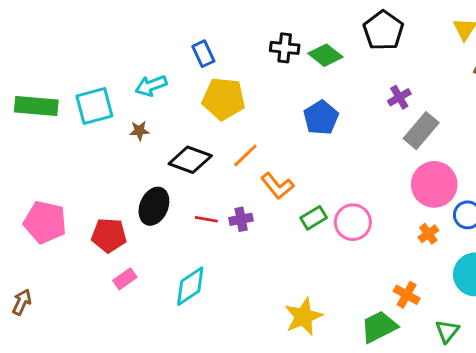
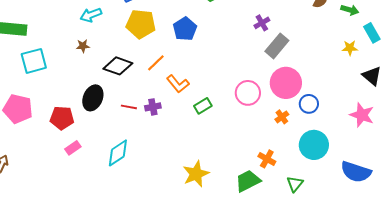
cyan square: (94, 106) -> (34, 61), moved
blue pentagon: (321, 118) -> (185, 29), moved
pink circle: (353, 222) -> (248, 93), moved

